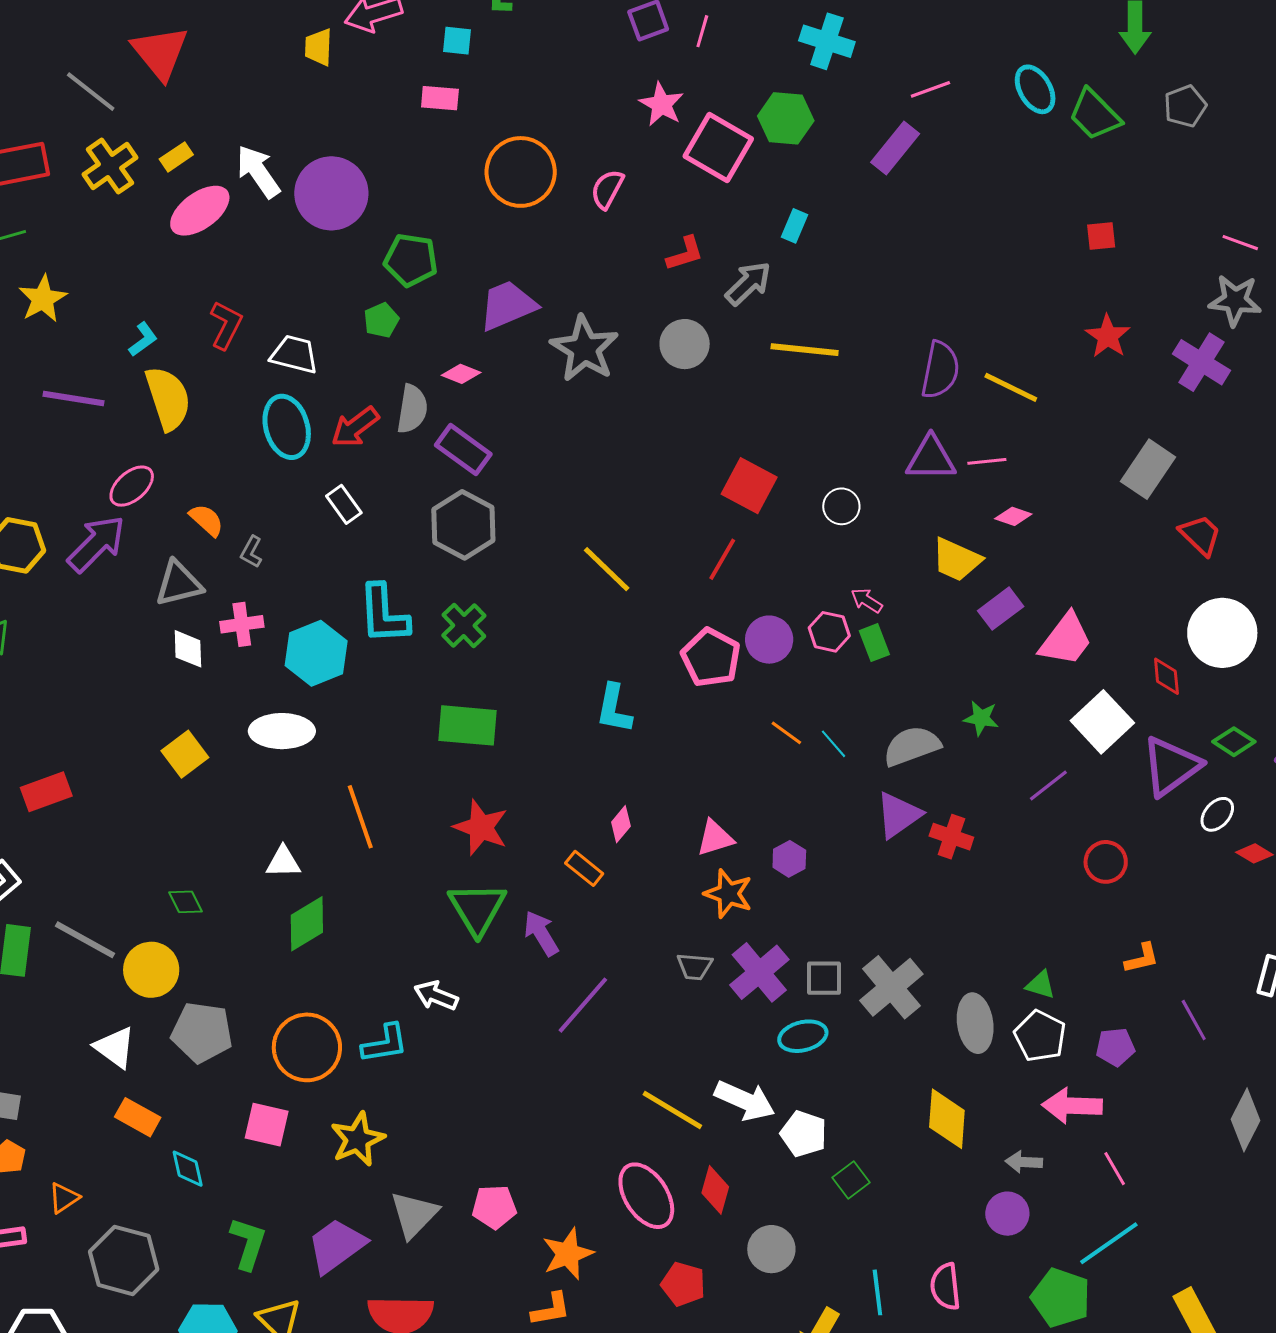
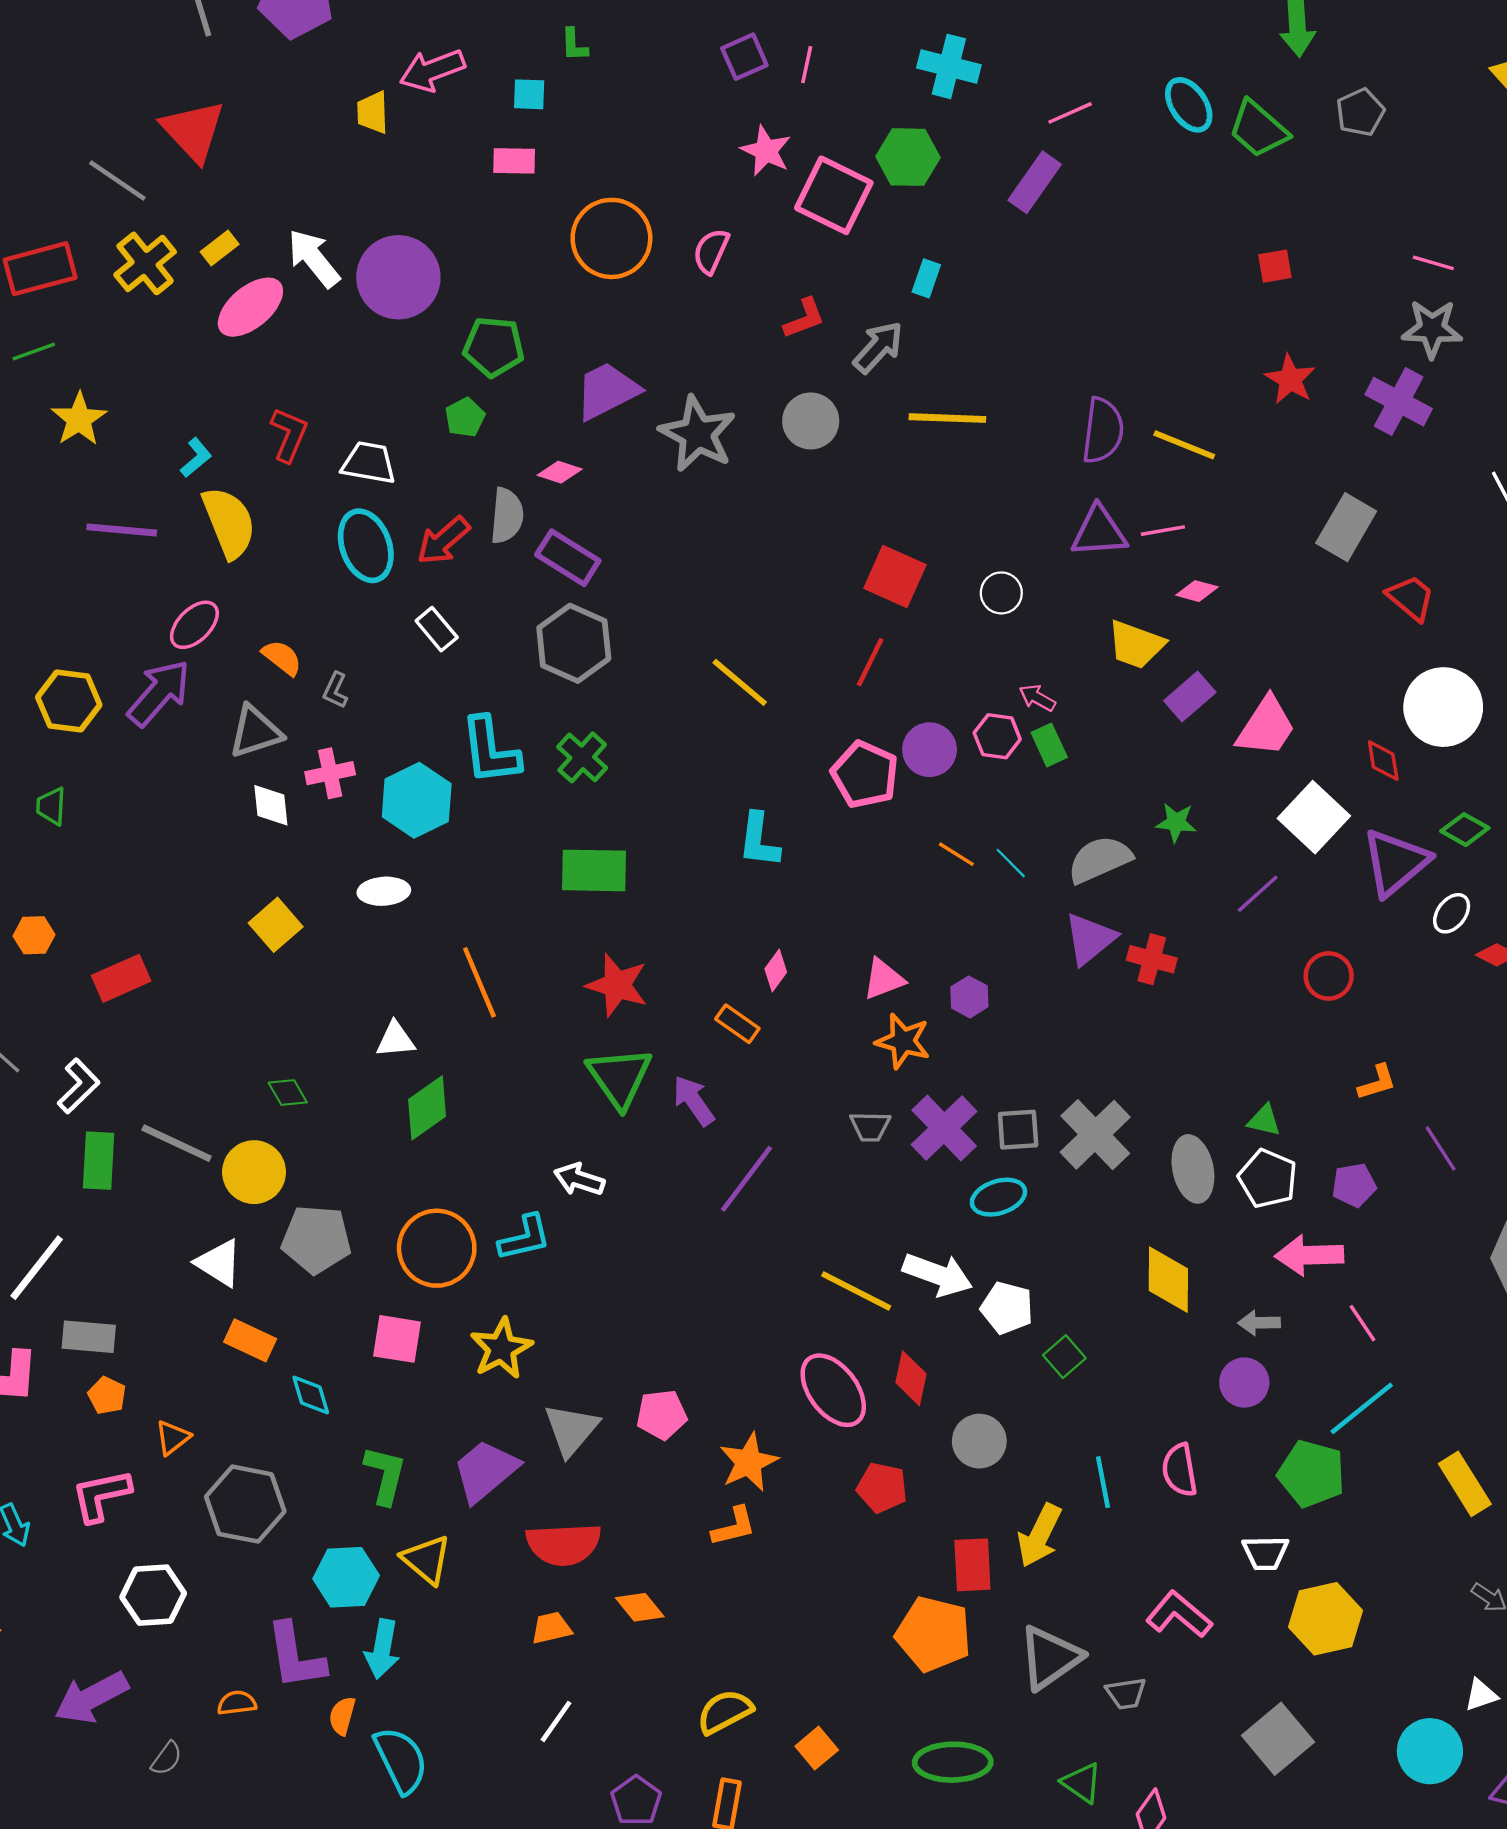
white ellipse: (282, 731) -> (384, 891), size x0.7

